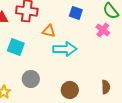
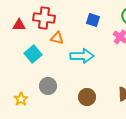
orange triangle: (49, 31) -> (57, 38), moved
cyan square: (16, 47) -> (33, 54), turned 30

